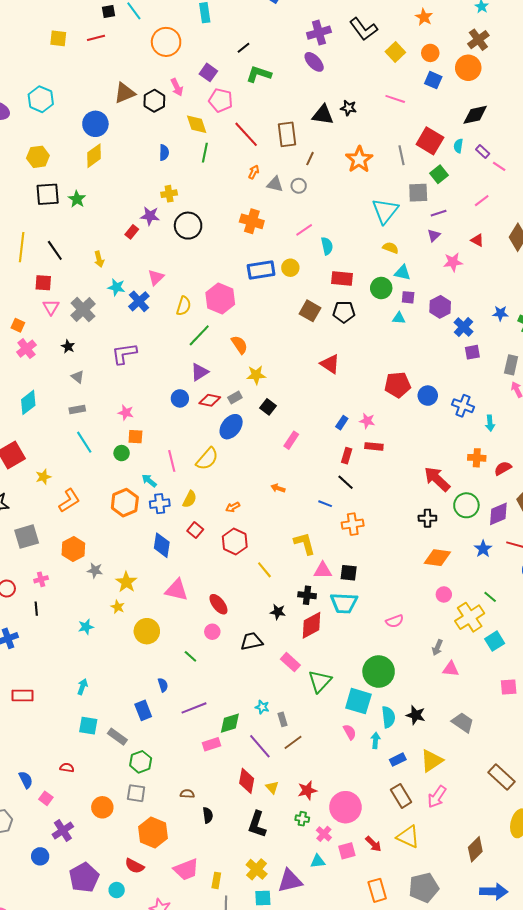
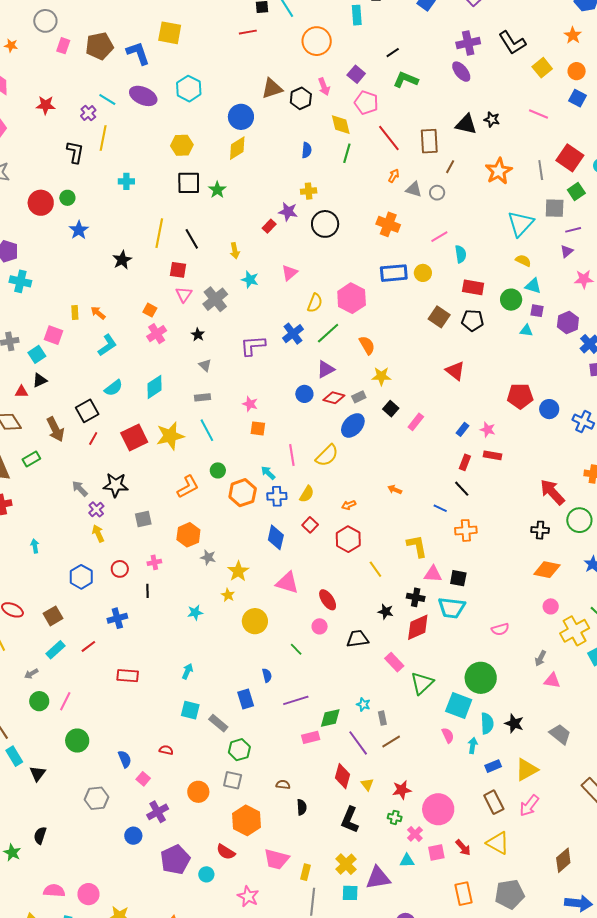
yellow square: (58, 38) -> (170, 33), moved, size x1.4
blue cross: (139, 301) -> (293, 334), moved
pink rectangle: (291, 440) -> (416, 422), moved
green circle: (122, 453) -> (218, 470), moved
yellow star: (43, 477) -> (170, 436), moved, size x1.8
gray square: (27, 537) -> (143, 519), size x0.7
pink trapezoid: (186, 870) -> (276, 859), turned 32

